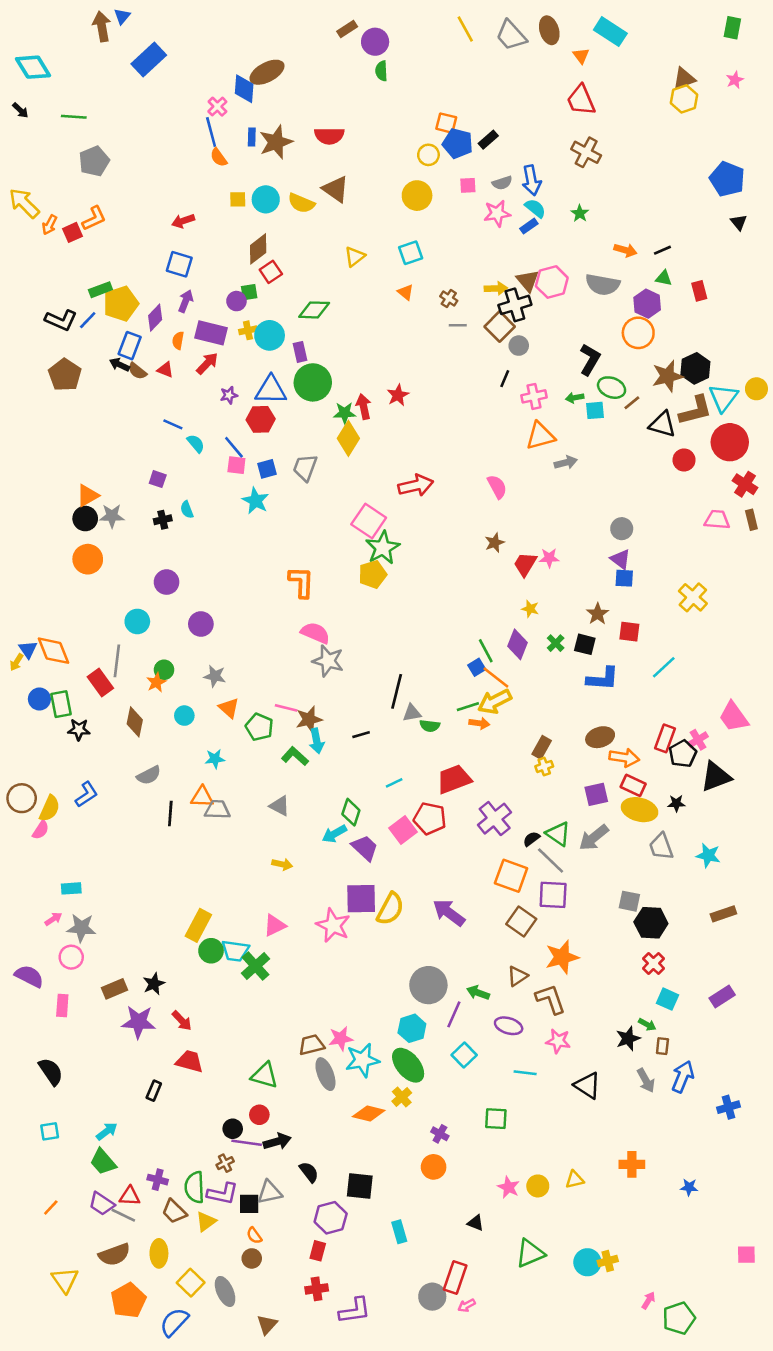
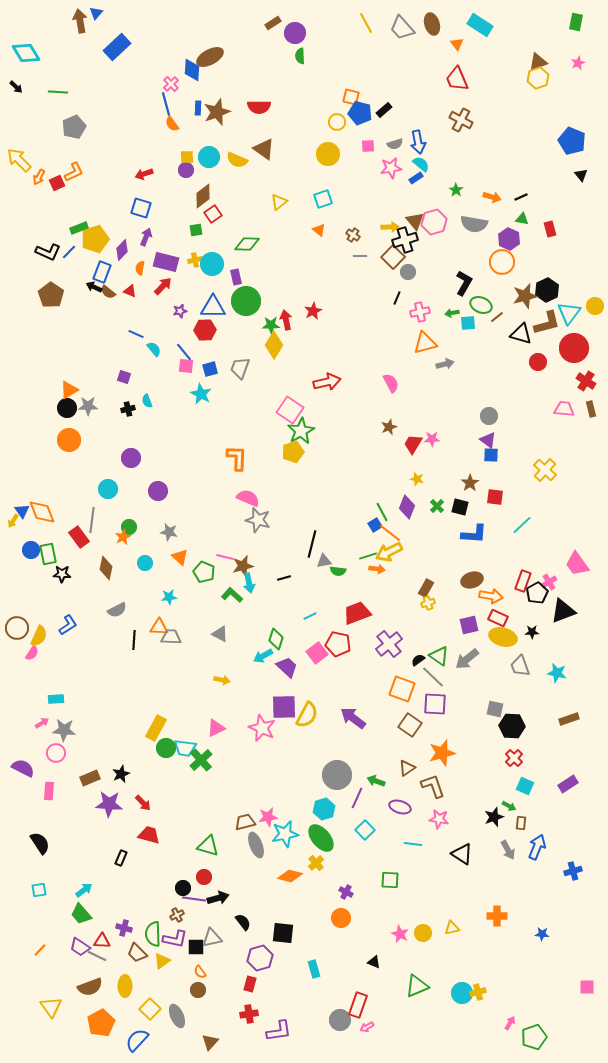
green star: (580, 213) -> (456, 190), moved
purple circle: (236, 301) -> (186, 170), moved

